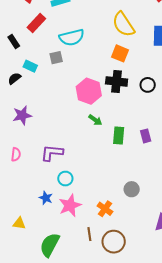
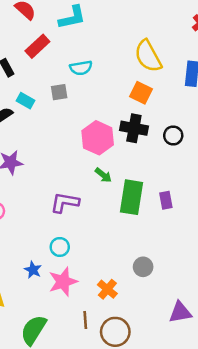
cyan semicircle: (72, 37) -> (81, 68), size x0.7
green rectangle: (119, 135) -> (132, 197), size x1.5
purple L-shape: (52, 153) -> (65, 202), moved

